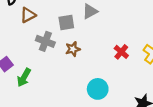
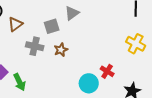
red cross: (121, 52) -> (107, 71), moved
green arrow: (24, 77) -> (20, 82), turned -48

